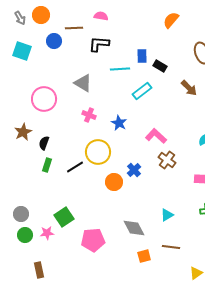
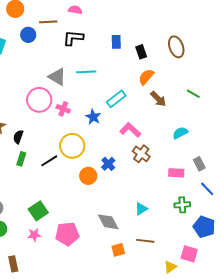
orange semicircle: (171, 20) -> (146, 77), moved
blue rectangle: (142, 56) -> (116, 42), moved
black rectangle: (160, 66) -> (141, 52), moved, turned 40
cyan line: (120, 69) -> (86, 72), moved
brown arrow: (189, 88) -> (158, 99), moved
cyan rectangle: (142, 91) -> (116, 99), moved
pink circle: (44, 99) -> (39, 100), moved
pink star: (47, 233) -> (34, 235), moved

